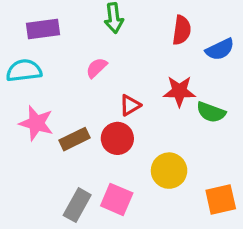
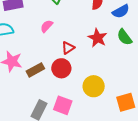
red star: (179, 91) -> (97, 38), turned 30
green semicircle: (211, 112) -> (124, 37), moved, turned 36

